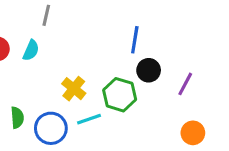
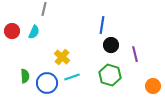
purple line: (185, 84) -> (135, 54), turned -42
green hexagon: (120, 95) -> (110, 75), moved
orange circle: (193, 133) -> (153, 86), moved

